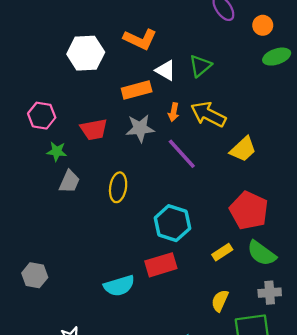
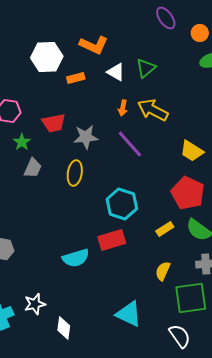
orange rectangle: (137, 90) -> (76, 78), moved, size x0.7
gray star: (140, 128) -> (86, 137), moved
yellow trapezoid: (243, 149) -> (192, 151), moved, turned 75
green star: (57, 151) -> (22, 142), turned 30

